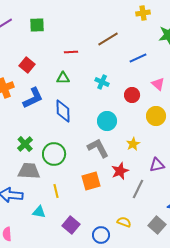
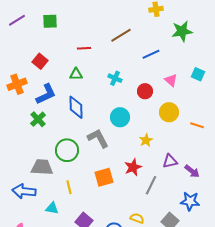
green cross: (25, 144) -> (38, 119), moved
gray L-shape: (98, 148) -> (98, 138), moved

